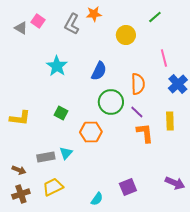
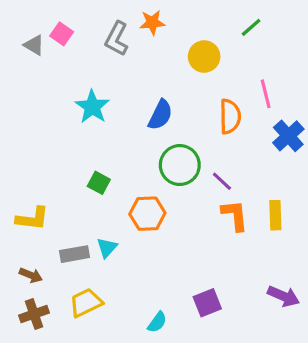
orange semicircle: (138, 84) -> (230, 116), moved
yellow L-shape: (20, 118) -> (32, 218), moved
yellow rectangle: (170, 121) -> (275, 215), moved

